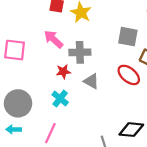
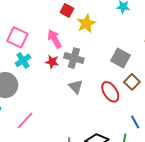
red star: (63, 72) -> (52, 62), moved
cyan cross: (60, 99) -> (23, 60), moved

